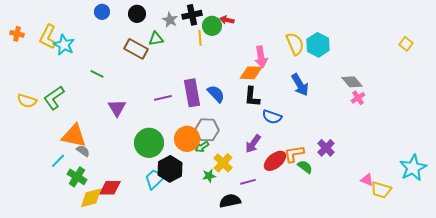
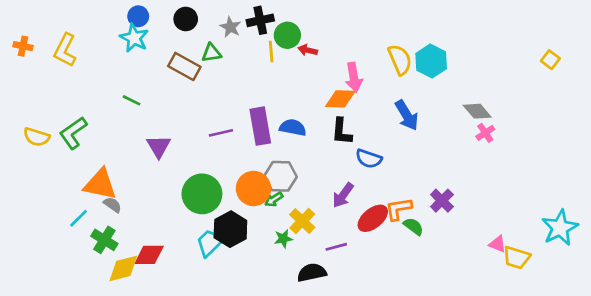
red arrow: (227, 20) -> (308, 50), moved
cyan star: (64, 45) -> (134, 38), moved
blue semicircle: (216, 94) -> (293, 127), turned -36

